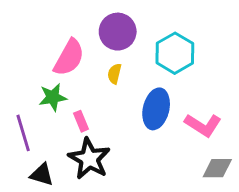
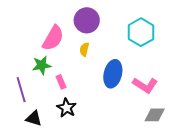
cyan hexagon: (175, 53) -> (141, 32), moved
black star: (89, 159) -> (67, 108), size x0.7

